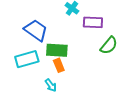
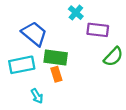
cyan arrow: (51, 85) -> (37, 96), moved

